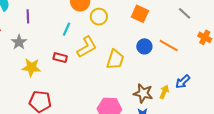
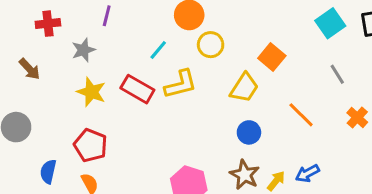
blue circle: (144, 46) -> (249, 132), moved
red rectangle: (60, 58) -> (137, 89), size x1.5
yellow trapezoid: (115, 59) -> (244, 88), moved

